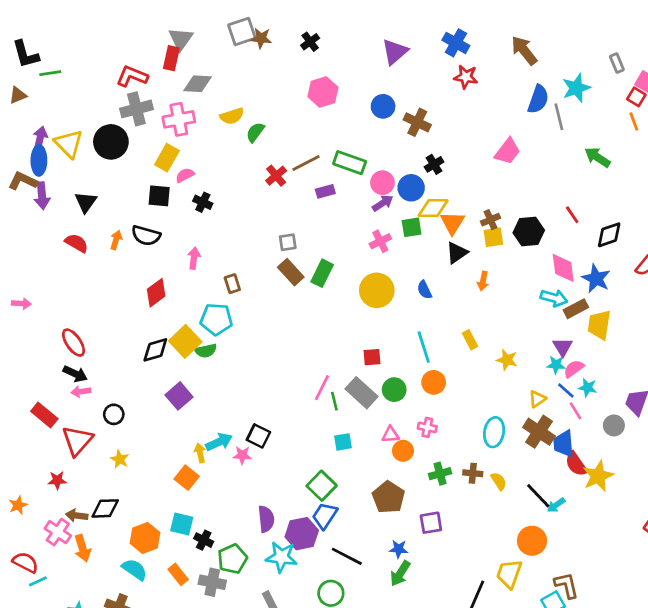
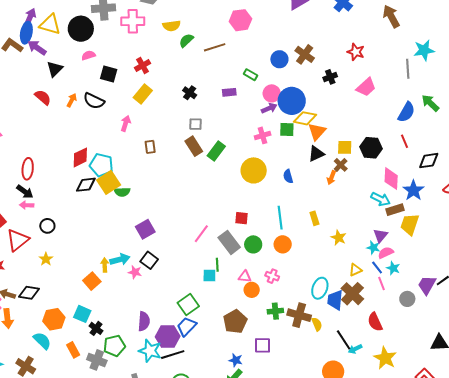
red star: (466, 77) -> (356, 52), moved
blue semicircle: (538, 99) -> (406, 112), moved
blue circle: (383, 106) -> (279, 59), moved
yellow triangle: (69, 144) -> (50, 25), turned -40
yellow rectangle: (167, 158) -> (143, 94), moved
brown line: (306, 163) -> (215, 47), moved
green rectangle: (350, 163) -> (250, 75), size x0.6
black cross: (434, 164) -> (330, 77), moved
pink semicircle: (185, 175) -> (88, 55), moved
red cross: (276, 176) -> (143, 65), moved
blue circle: (411, 188) -> (292, 101), size x1.4
purple arrow: (42, 196) -> (37, 48), moved, turned 120
black cross: (203, 202) -> (190, 93), moved
brown cross: (490, 220) -> (341, 165), moved, turned -32
red diamond: (156, 293) -> (80, 157), moved
cyan pentagon: (216, 319) -> (101, 165), moved
red ellipse: (74, 343) -> (28, 169), turned 30
purple square: (179, 396) -> (145, 229), moved
green line: (334, 401) -> (217, 265), moved
blue trapezoid: (564, 444) -> (335, 300), moved
brown cross: (473, 473) -> (299, 315), size x1.6
yellow star: (598, 476) -> (385, 358), moved, turned -30
black line: (347, 556) -> (173, 355), moved, turned -55

